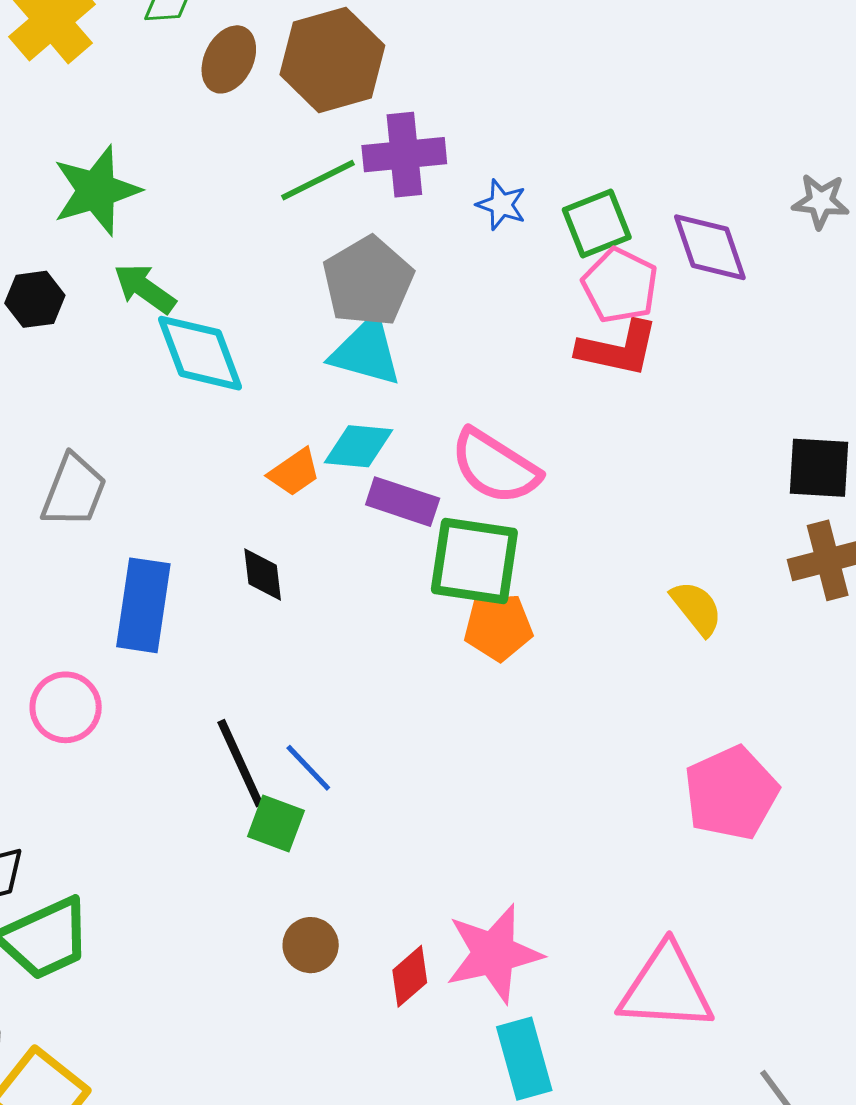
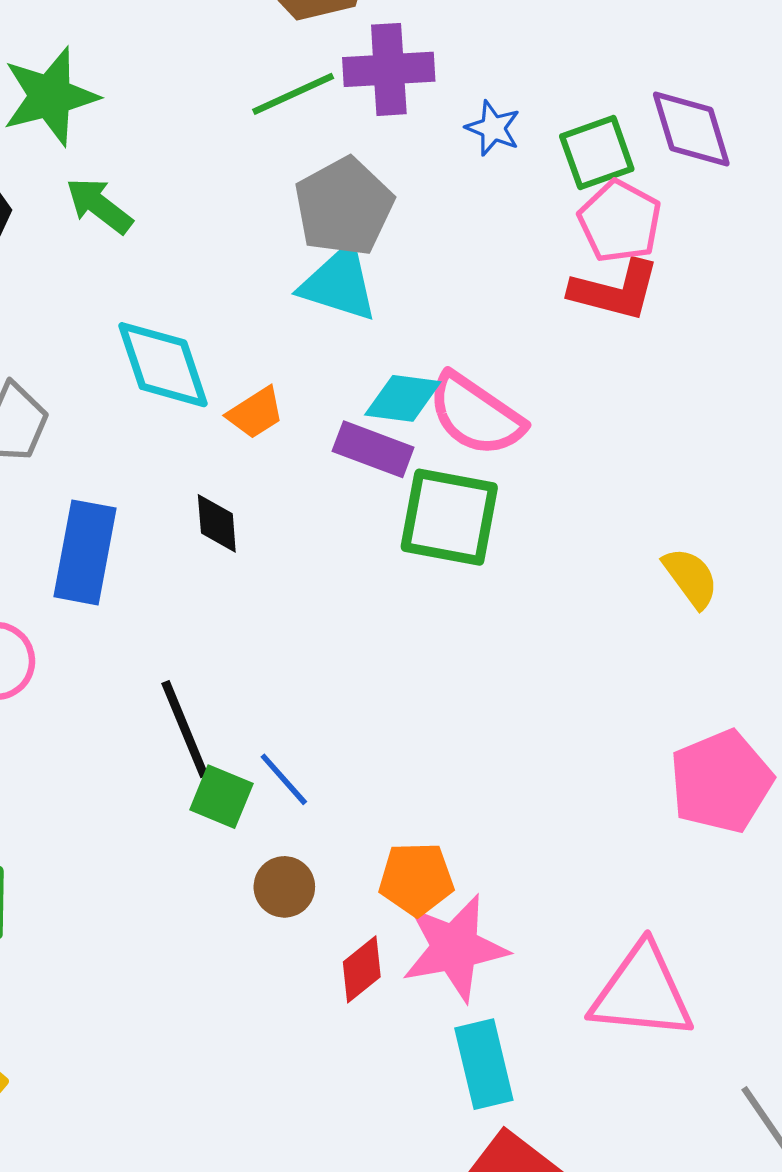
purple diamond: (710, 247) -> (691, 129), moved
cyan diamond: (200, 353) -> (163, 365), moved
cyan diamond: (358, 446) -> (403, 398), moved
orange pentagon: (498, 627) -> (416, 879), moved
blue line: (308, 768) -> (284, 779), moved
brown circle: (311, 945) -> (284, 887), moved

